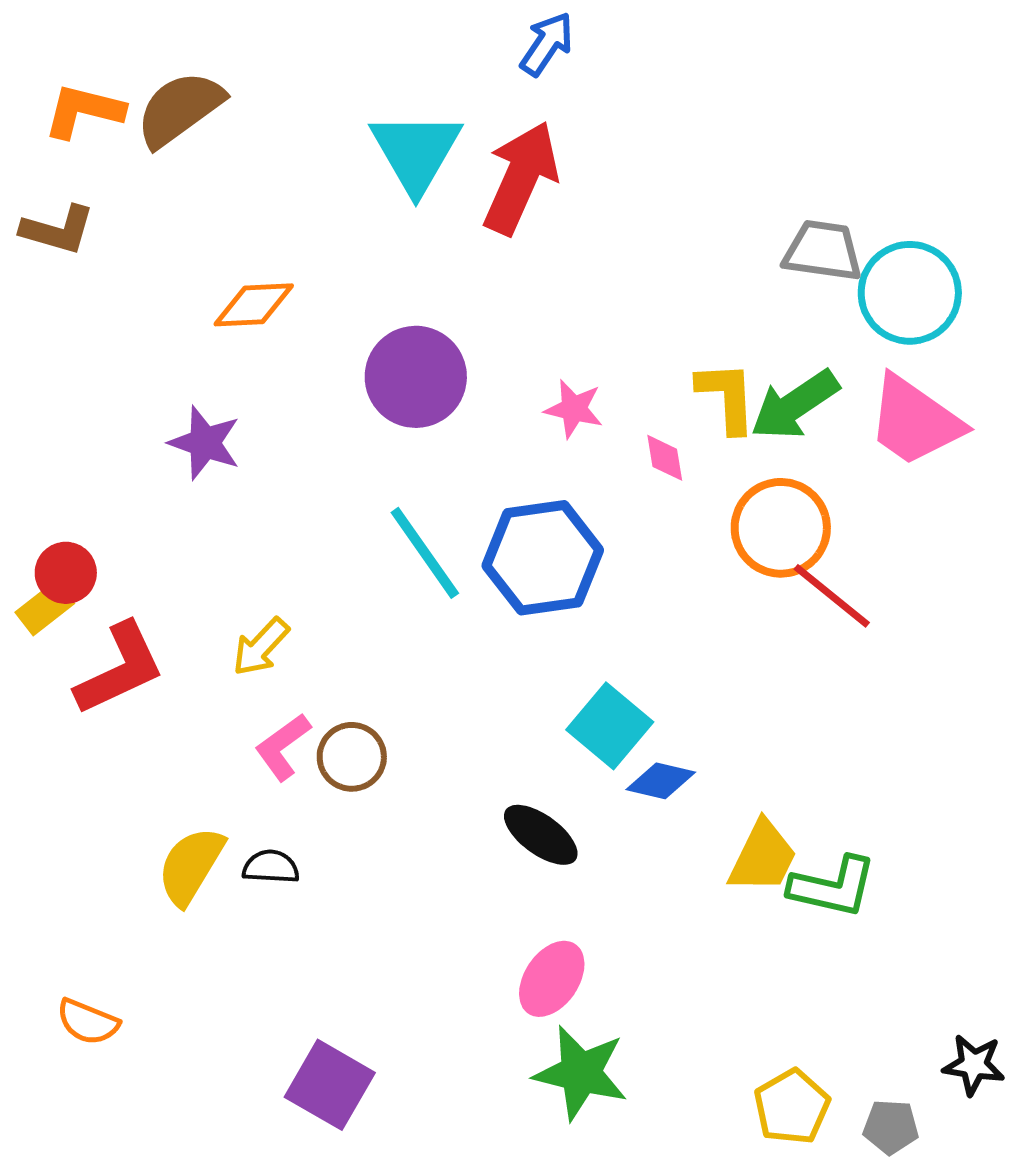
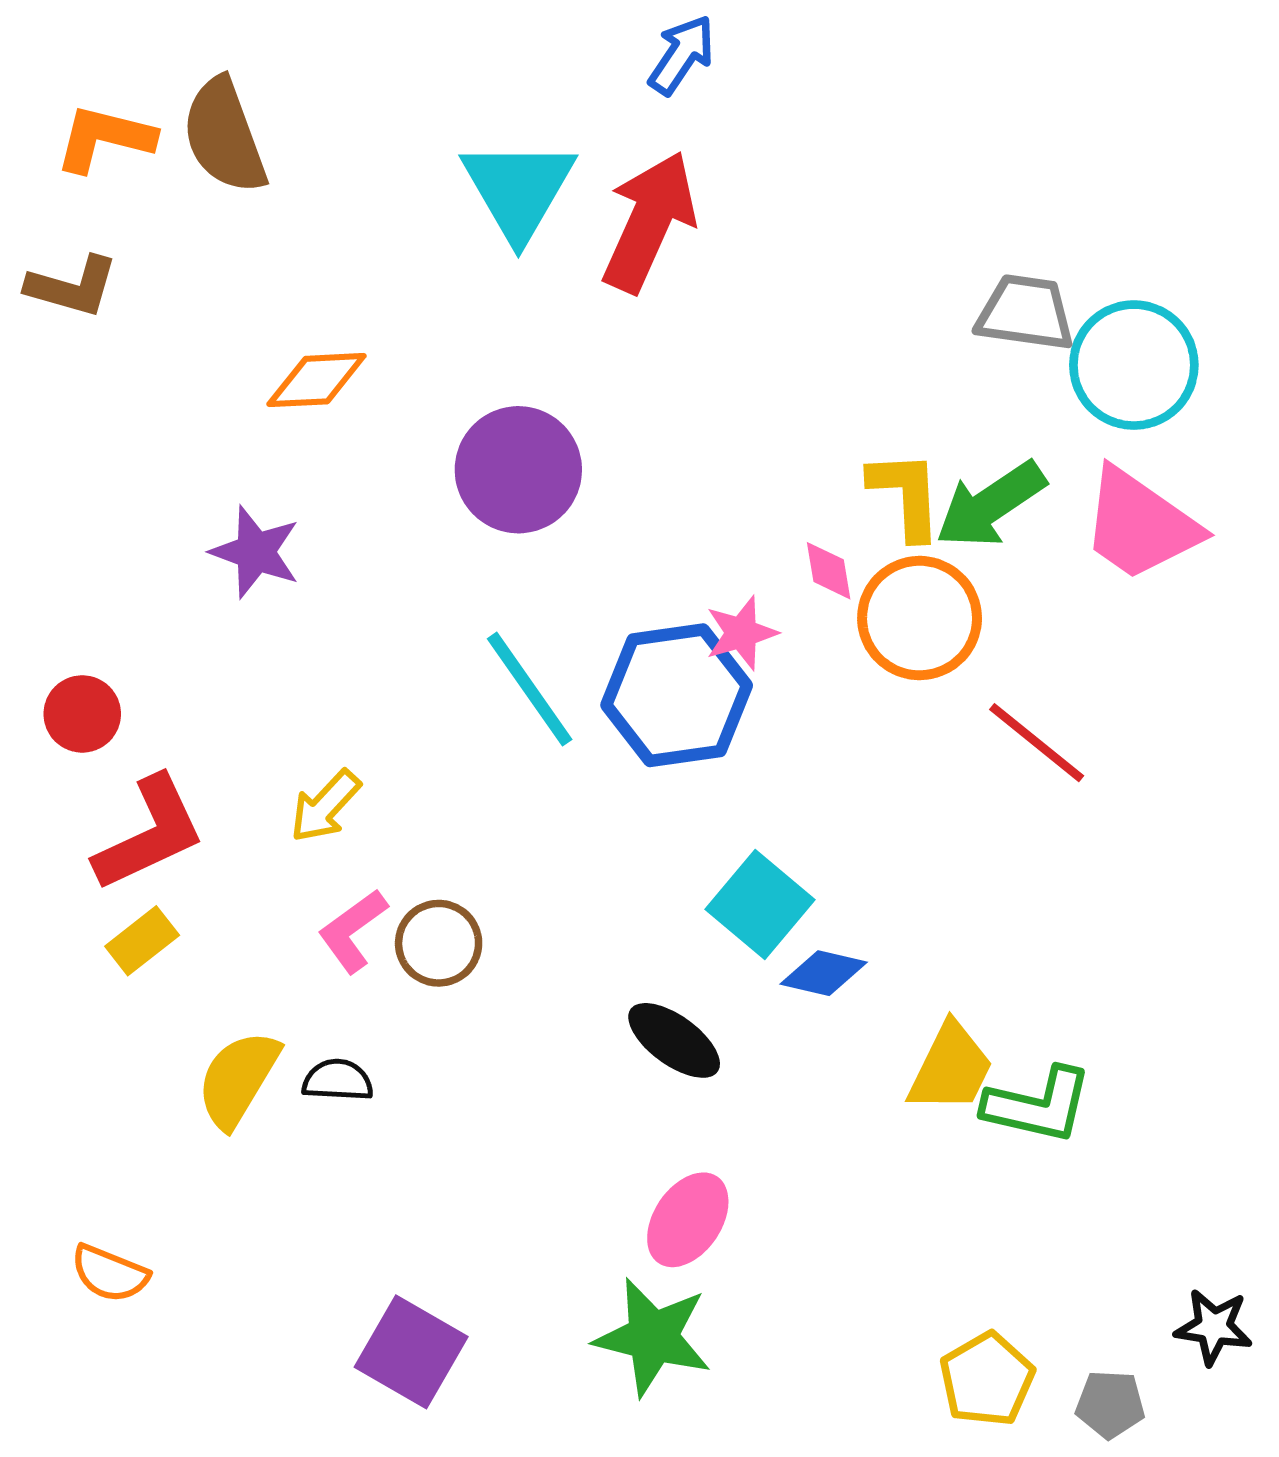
brown semicircle: (180, 109) -> (224, 136), turned -74
pink star: (574, 409) -> (741, 633), moved, turned -30
orange circle: (781, 528) -> (920, 618), moved
yellow rectangle: (45, 608) -> (142, 941), moved
green star: (581, 1073) -> (653, 1337), moved

